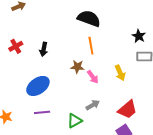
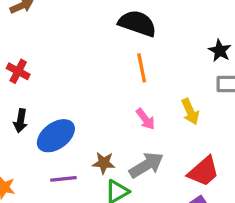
red cross: (16, 46) -> (18, 71), turned -32
black arrow: (44, 49) -> (20, 121), moved
brown star: (77, 67) -> (104, 163), moved
gray arrow: (93, 105) -> (146, 165), size x1.5

